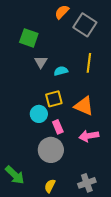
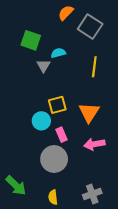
cyan semicircle: (61, 71) -> (58, 53), moved
orange triangle: (84, 106) -> (89, 112), turned 40
yellow semicircle: (50, 186) -> (53, 197), turned -32

